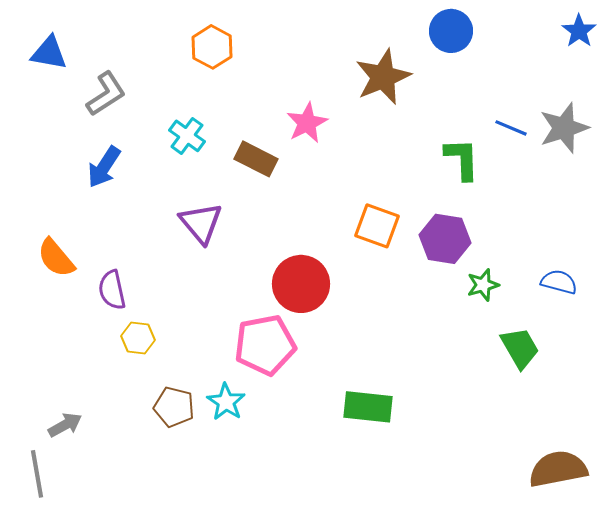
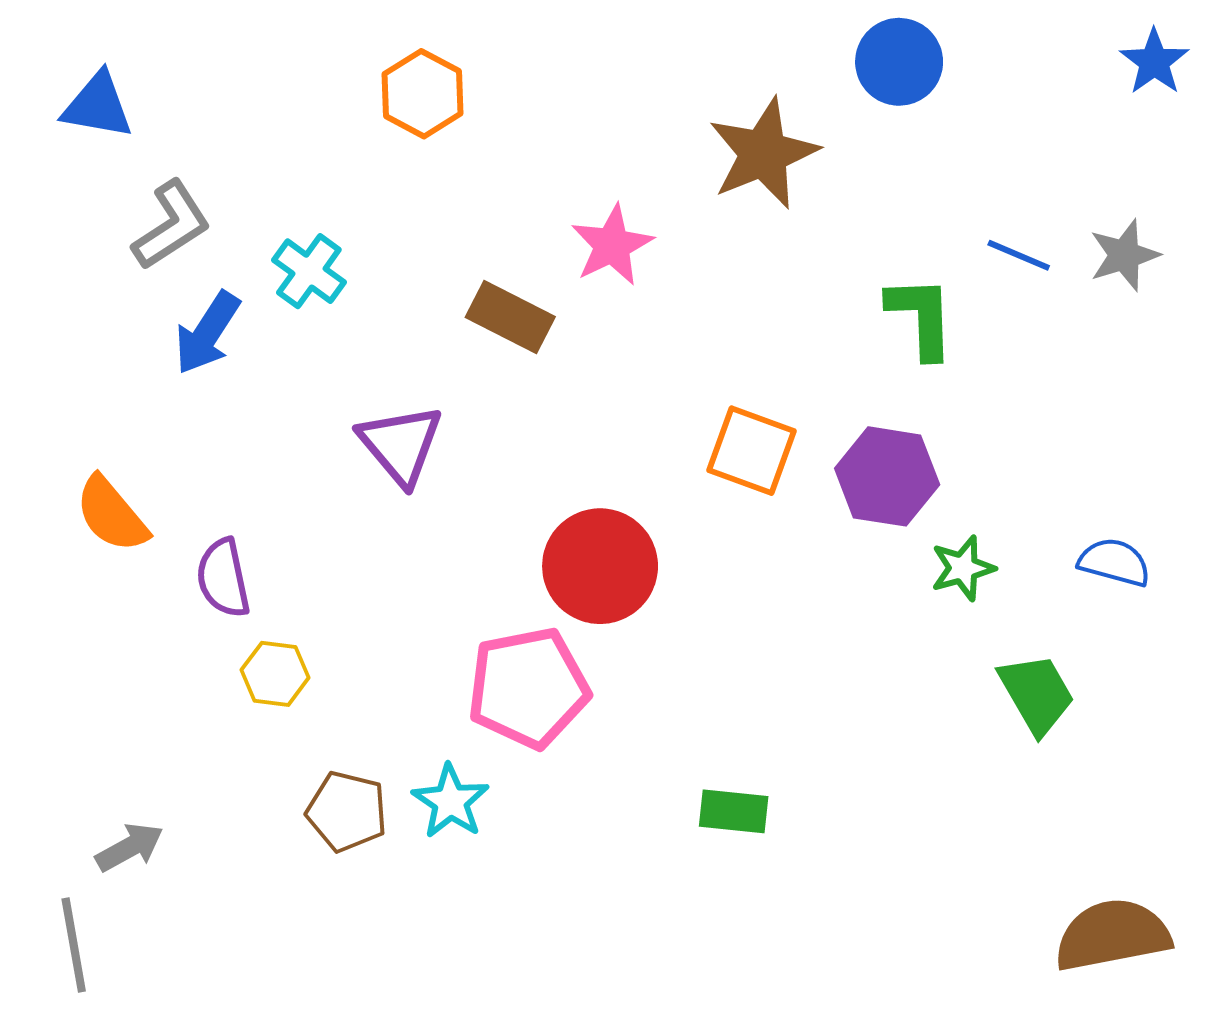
gray L-shape: (106, 94) -> (171, 225), moved
gray star: (564, 128) -> (1124, 255), size x0.7
cyan cross: (187, 136) -> (309, 271), moved
green rectangle: (368, 407) -> (734, 811), size x0.7

